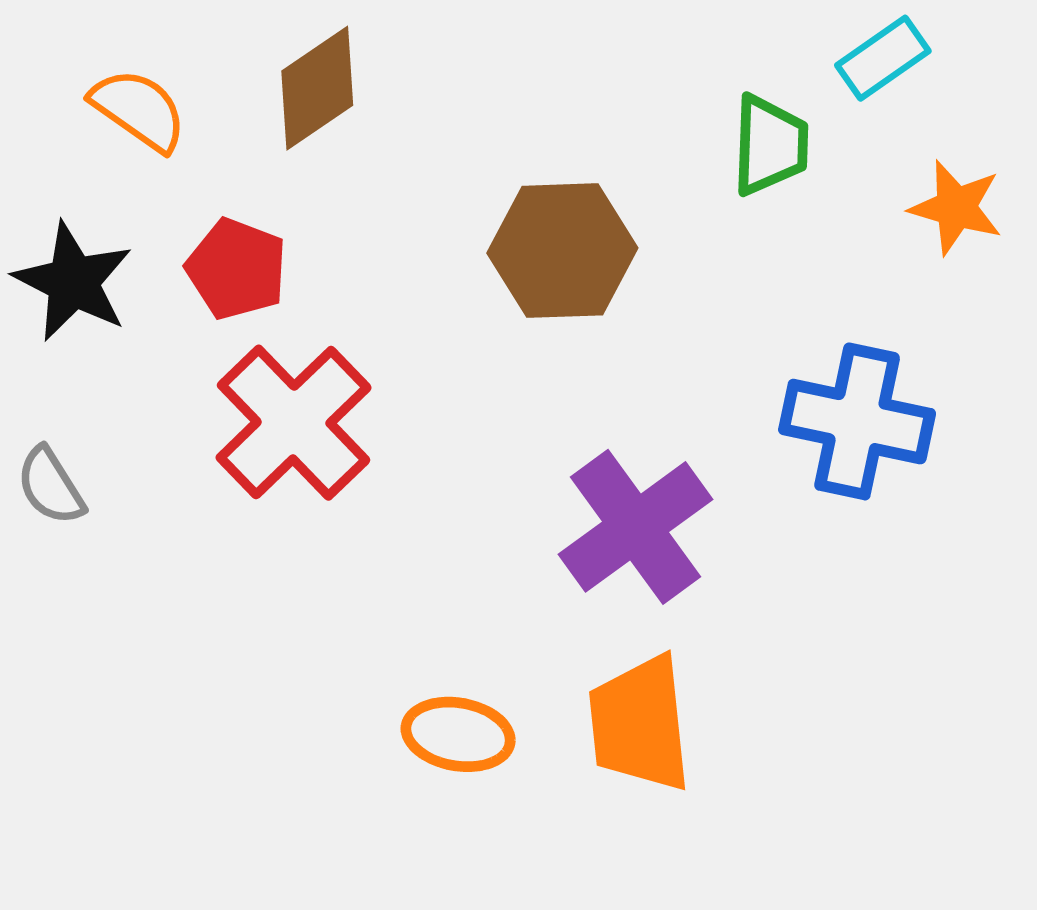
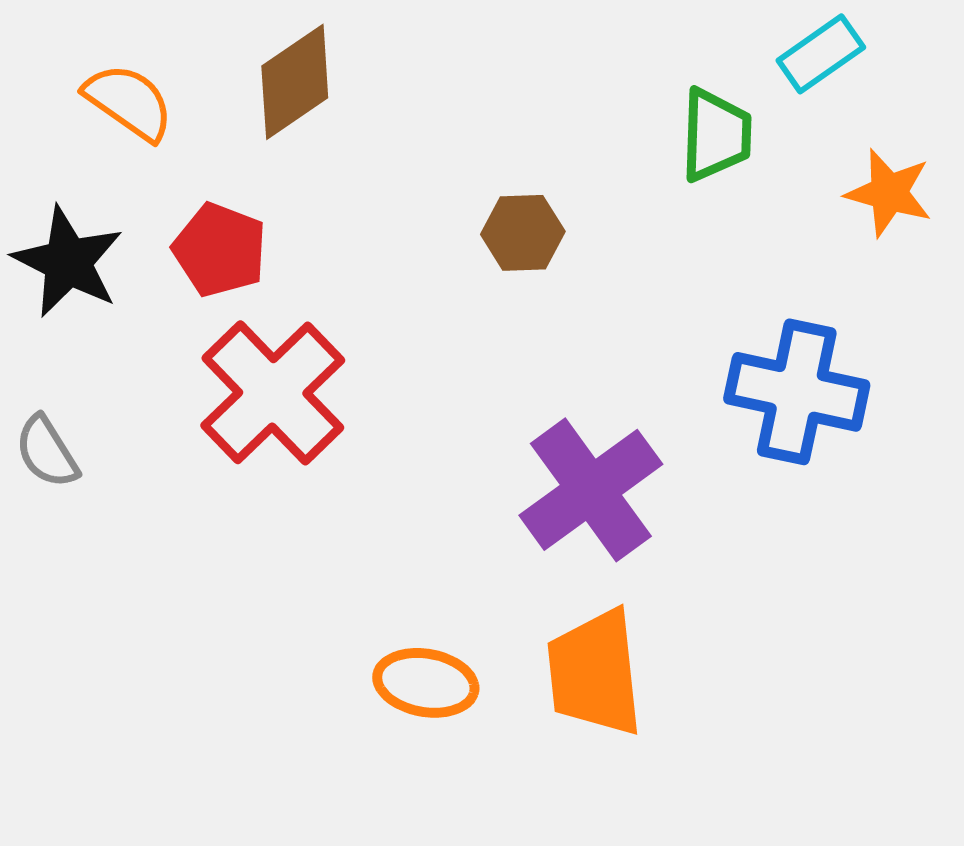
brown hexagon: (562, 251) -> (523, 233), size x0.6

